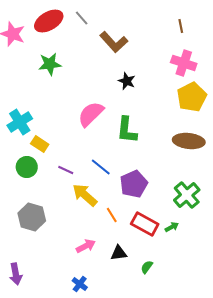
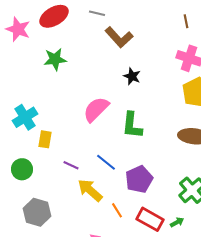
gray line: (82, 18) -> (97, 13), moved, turned -35
yellow rectangle: (40, 144) -> (45, 139), turned 66
green circle: (27, 167) -> (22, 169), moved

